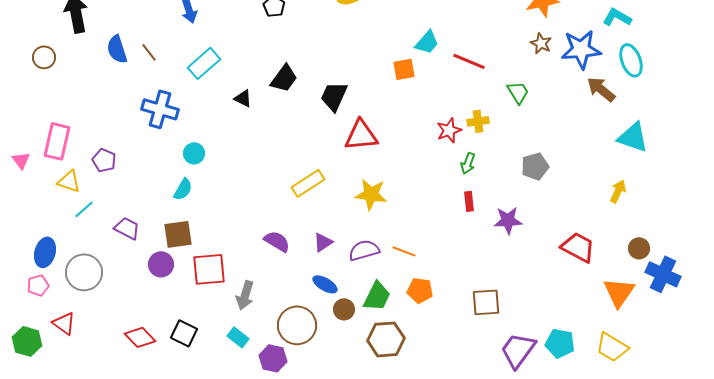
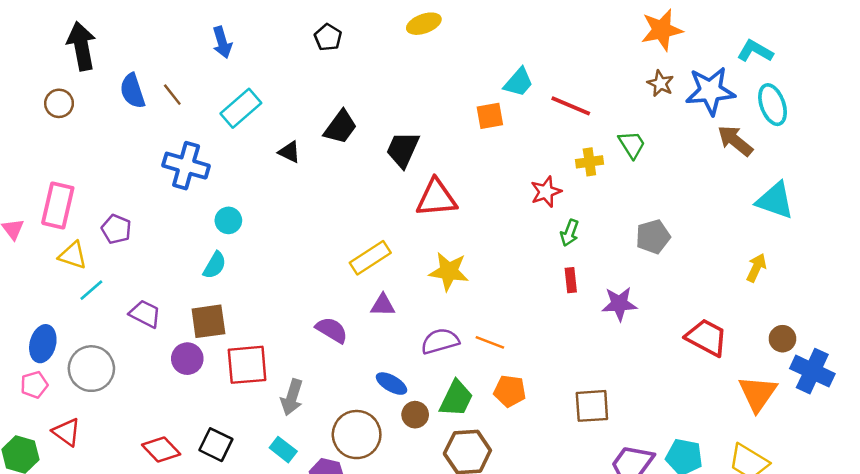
brown circle: (44, 57) -> (59, 103), moved
yellow cross: (478, 121) -> (589, 162), moved
purple triangle: (323, 242) -> (383, 305), moved, turned 35

